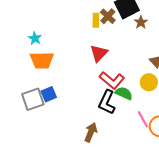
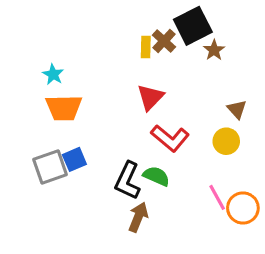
green semicircle: (124, 93) -> (156, 176), moved
black L-shape: (107, 102) -> (128, 181), moved

